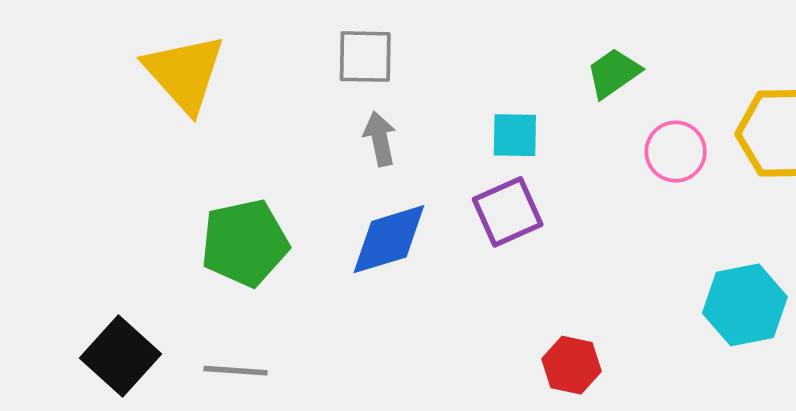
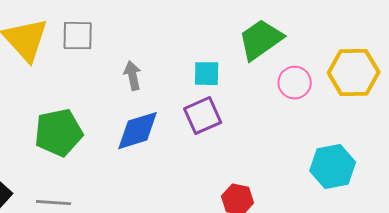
gray square: (365, 57) -> (78, 36), moved
green trapezoid: (614, 73) -> (261, 40), size x1.5

